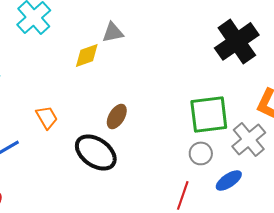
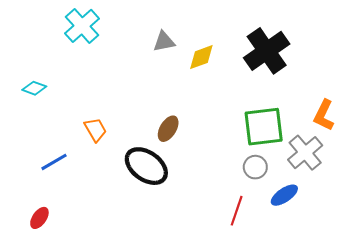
black cross: (237, 41) -> (267, 51), moved
yellow diamond: (87, 55) -> (201, 57), moved

